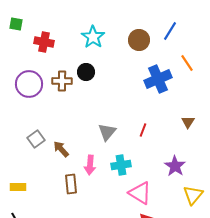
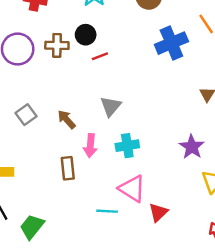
red line: (143, 130) -> (100, 56), moved, turned 48
brown arrow: (61, 149) -> (66, 119), moved
pink triangle: (140, 193) -> (132, 189), moved

